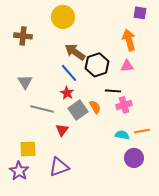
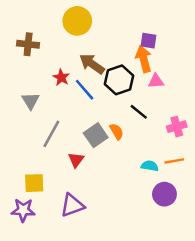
purple square: (140, 13) -> (148, 41), moved
orange arrow: (129, 40) -> (144, 59), moved
black line: (113, 91) -> (139, 112), turned 35
red star: (67, 93) -> (61, 77), moved
pink cross: (124, 105) -> (177, 127), moved
gray line: (42, 109) -> (51, 134), turned -75
purple star: (19, 171) -> (23, 210), turned -30

